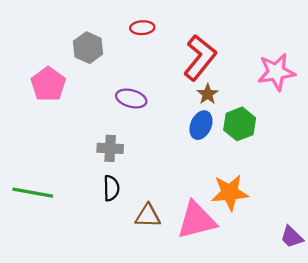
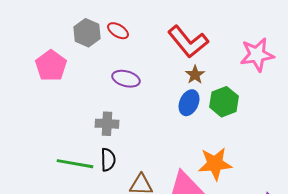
red ellipse: (142, 28) -> (118, 31), moved, turned 35
red L-shape: (200, 58) -> (188, 42), turned 102
green line: (33, 193) -> (75, 164), moved

